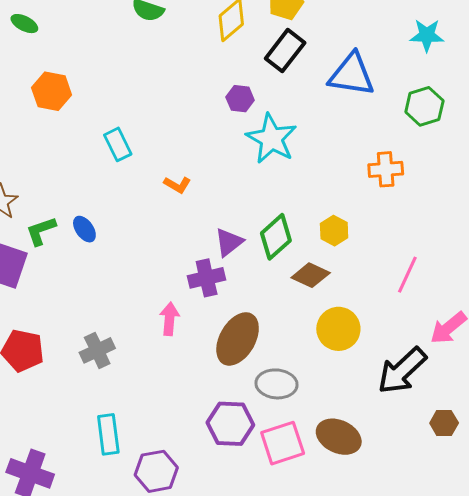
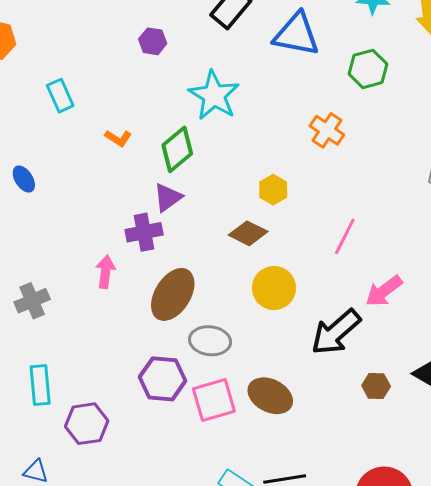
purple hexagon: (240, 99) -> (153, 41), moved
orange cross: (386, 169) -> (327, 130), turned 36
green diamond: (276, 237) -> (177, 149), moved

